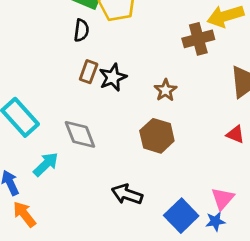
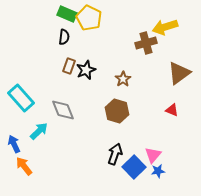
black arrow: (127, 194) -> (115, 154), moved, turned 90
pink triangle: (223, 199) -> (153, 155), moved

